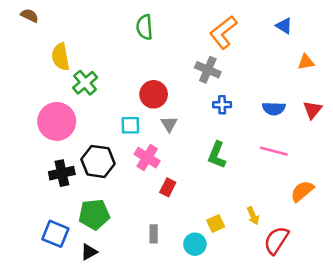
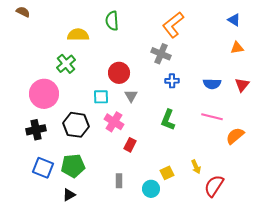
blue triangle: (284, 26) -> (234, 20), moved
yellow semicircle: (61, 57) -> (78, 35), moved, turned 100
black cross: (62, 173) -> (36, 130), moved
orange semicircle: (302, 191) -> (235, 136), moved
blue square: (55, 234) -> (43, 168), moved

